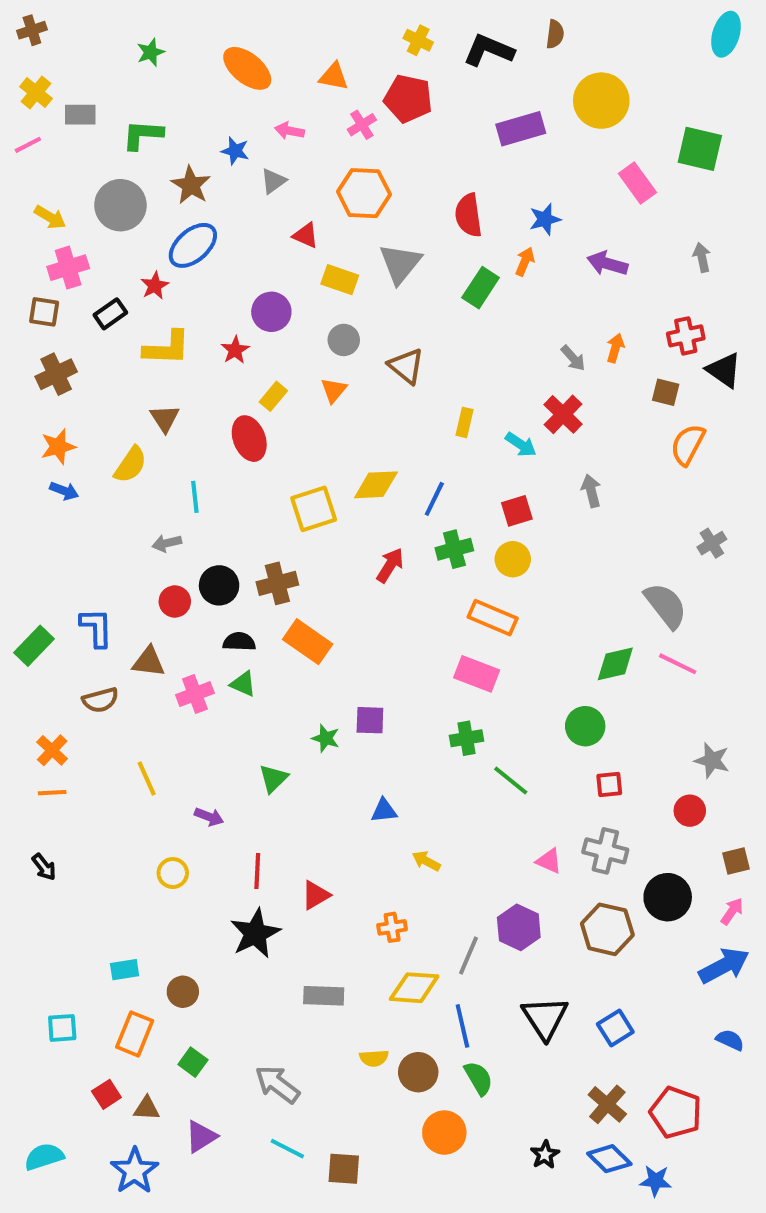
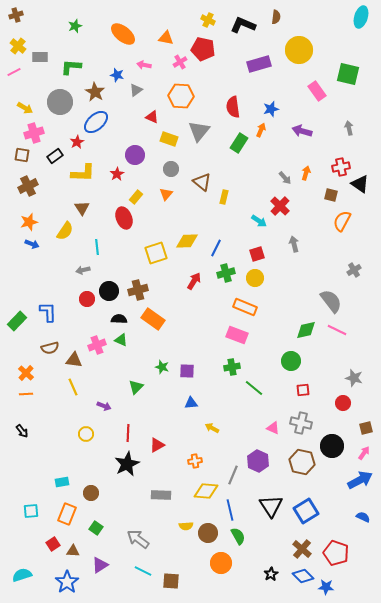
yellow rectangle: (464, 422) -> (224, 197), moved
brown triangle: (149, 662) -> (74, 360), moved
purple square: (370, 720) -> (187, 371), moved
blue square: (615, 1028) -> (306, 511), size x1.4

